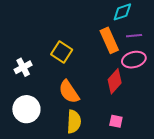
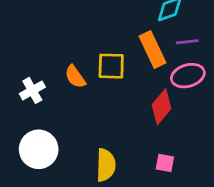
yellow square: (62, 52) -> (111, 66), moved, turned -30
orange semicircle: (69, 92) -> (75, 77), moved, size x0.7

